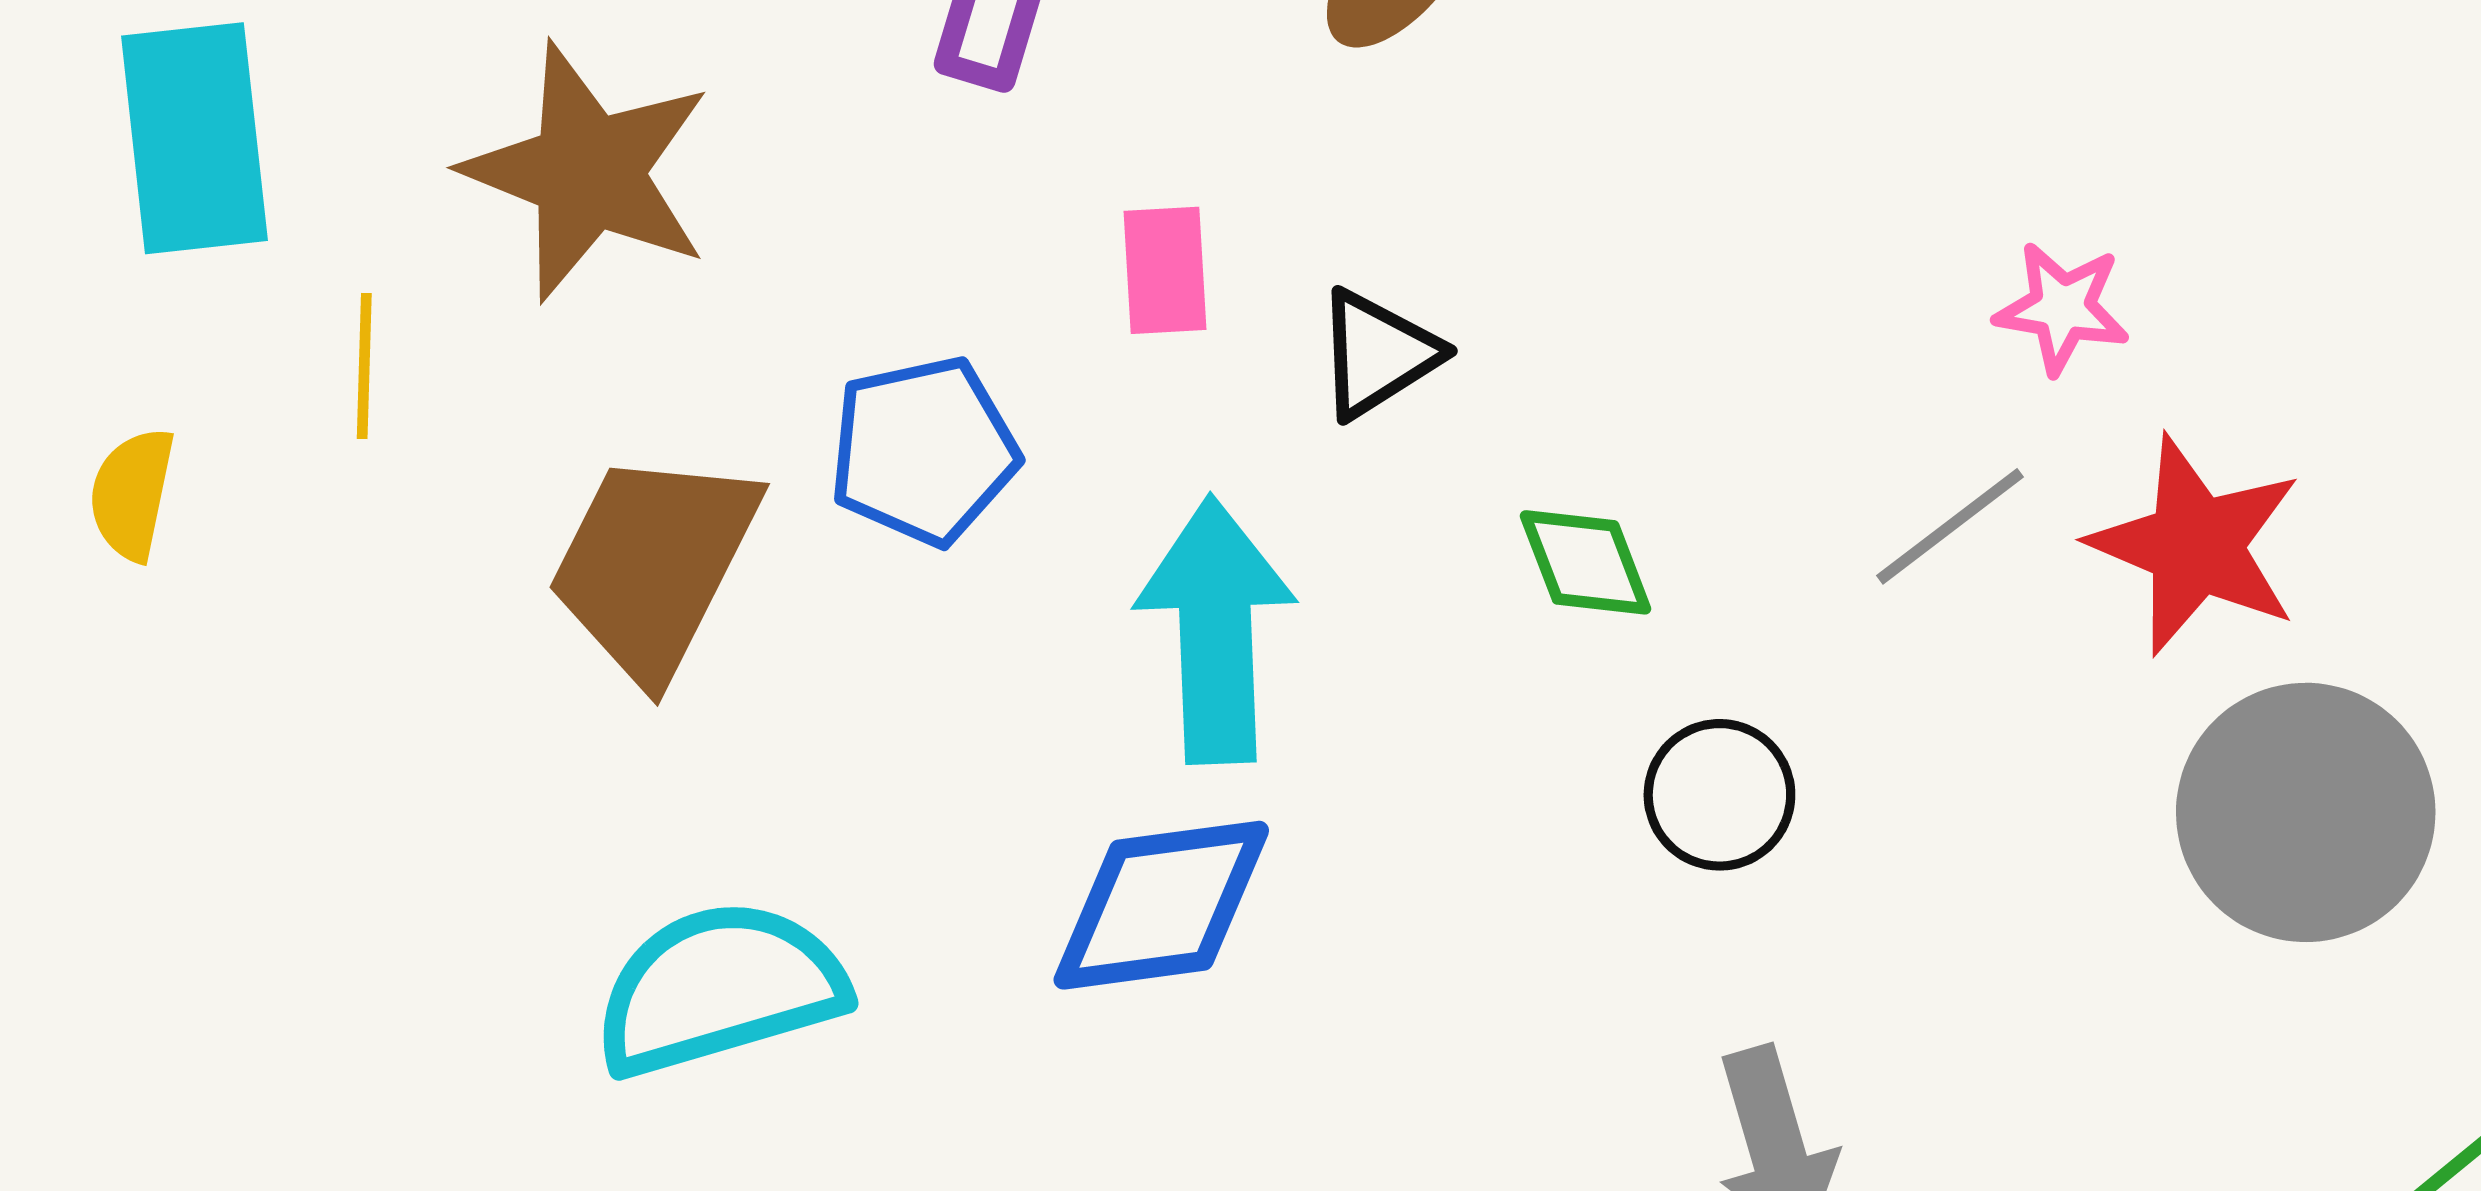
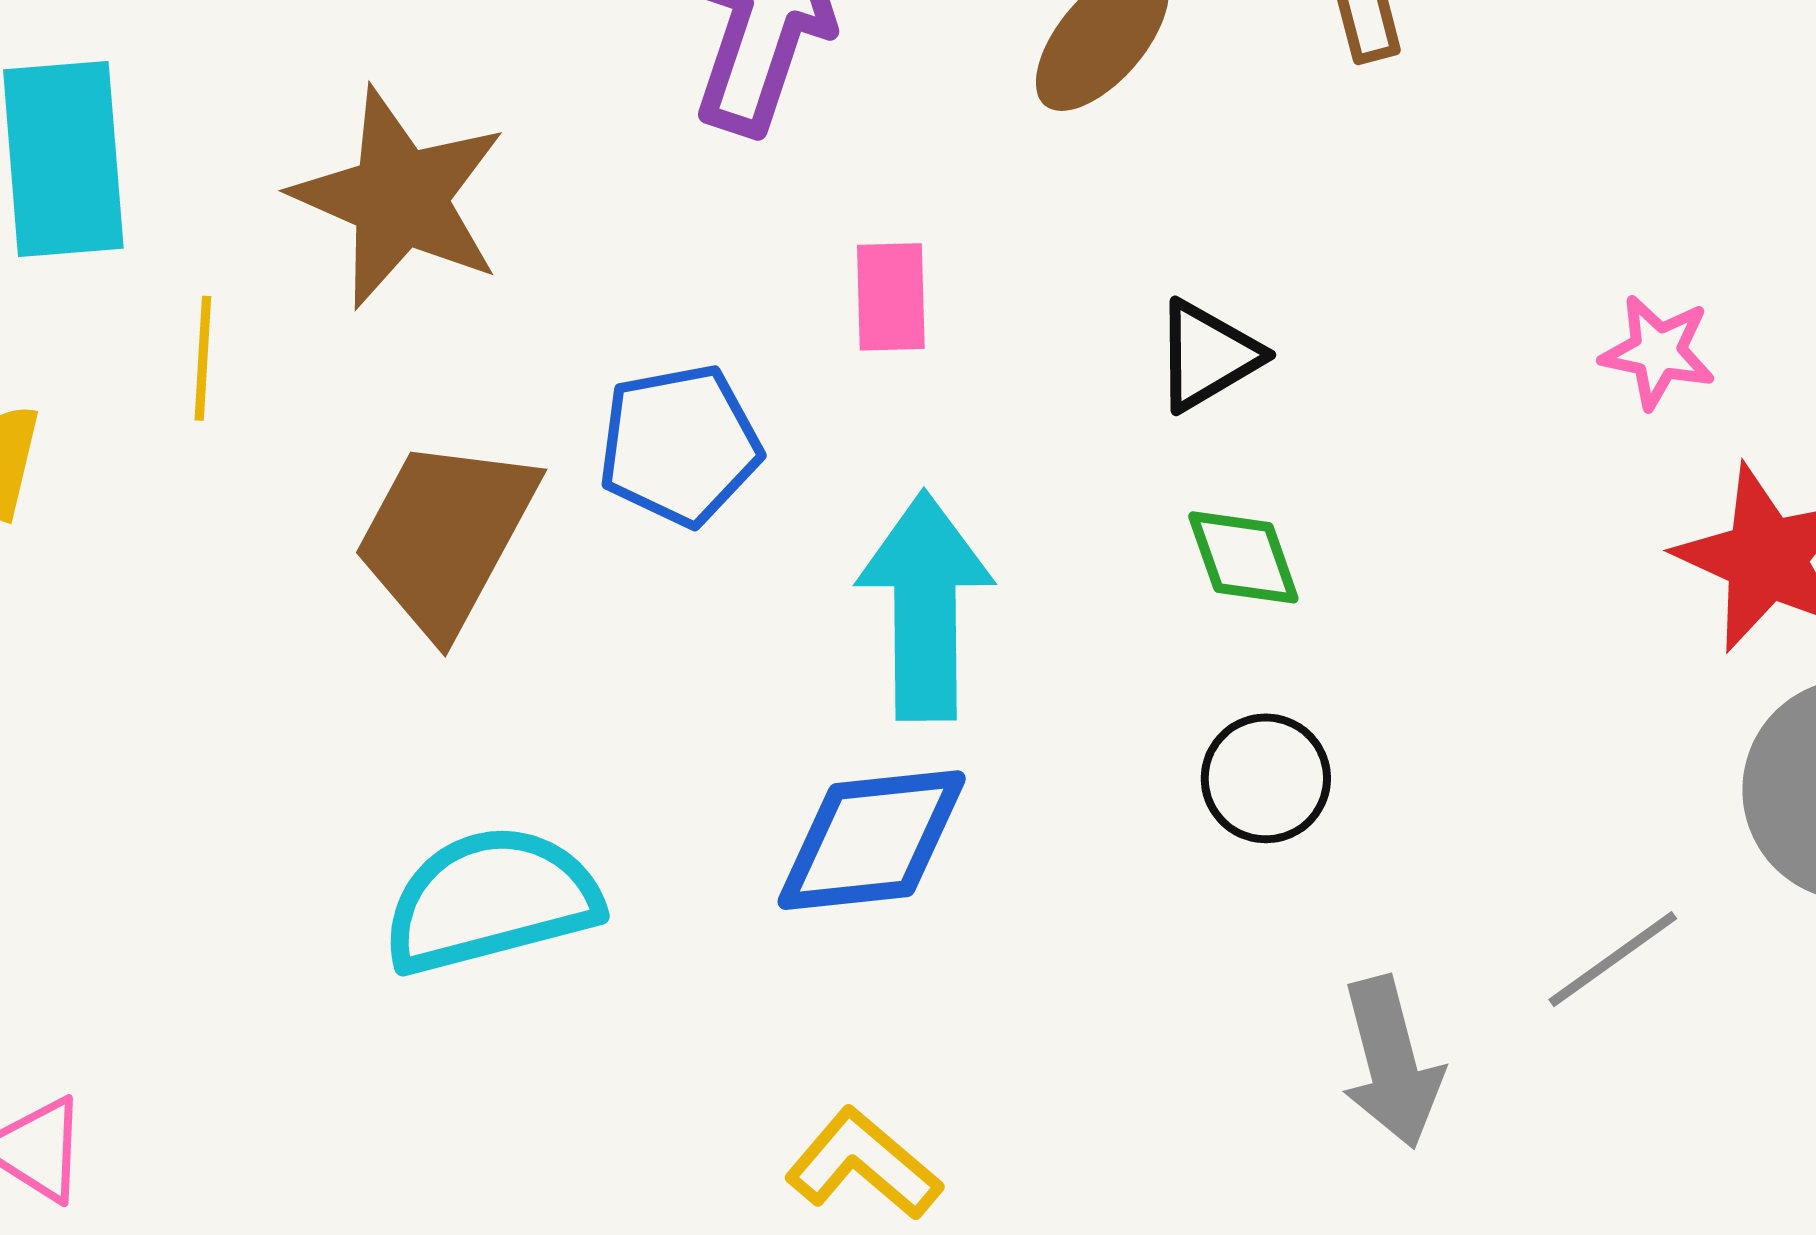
black triangle: (1377, 354) -> (1207, 355), moved
gray line: (1950, 526) -> (1613, 959), moved
black circle: (1719, 795) -> (1266, 778), moved

